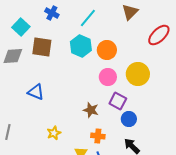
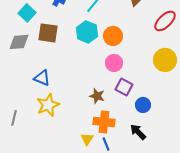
yellow circle: (138, 74) -> (165, 60), moved
blue circle: (129, 119) -> (143, 105), moved
yellow star: (54, 133) -> (48, 105), moved, size x1.6
orange cross: (98, 136) -> (104, 122), size x1.5

